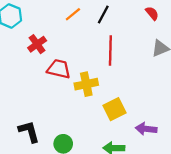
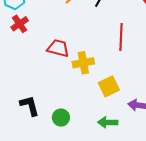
red cross: (37, 44) -> (20, 24), moved
red line: (110, 51) -> (121, 37), moved

